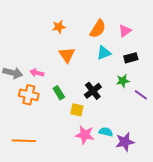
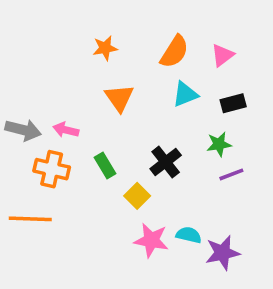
purple line: (141, 95) -> (231, 174), moved, turned -56
yellow square: (77, 110) -> (137, 196), turned 32
orange line: (24, 141) -> (30, 219), moved

